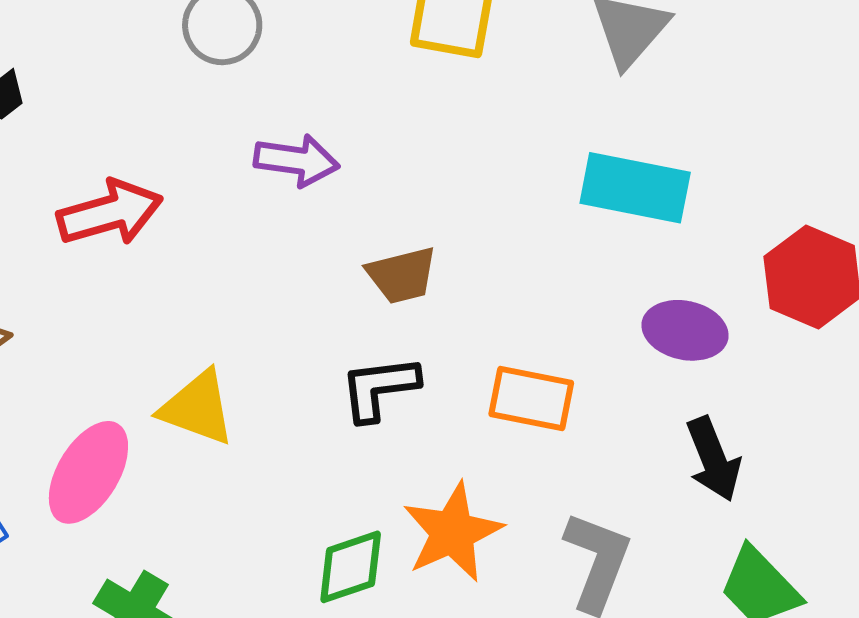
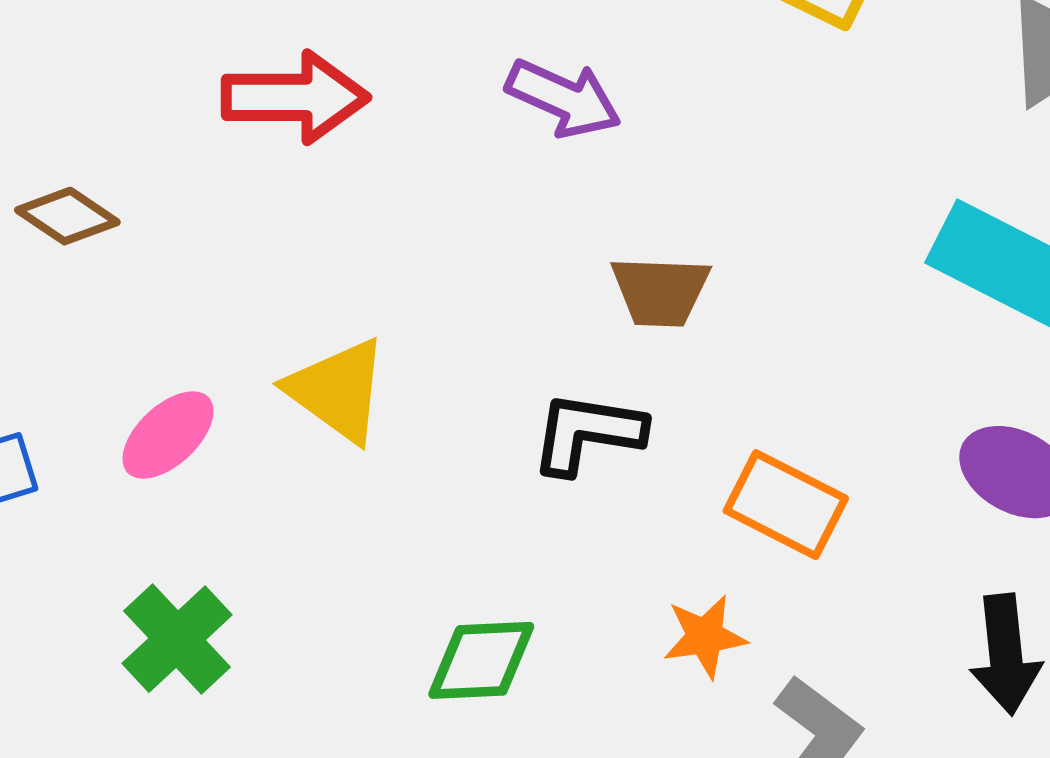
pink ellipse: (88, 472) -> (168, 435), size x0.7
orange star: (453, 532) -> (705, 637), moved, size x0.6

